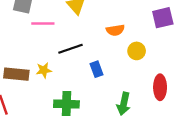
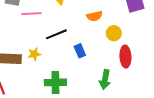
red ellipse: (160, 87) -> (125, 57), moved

